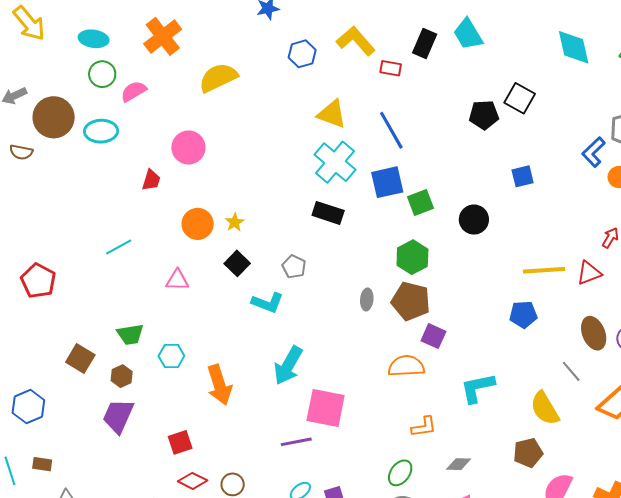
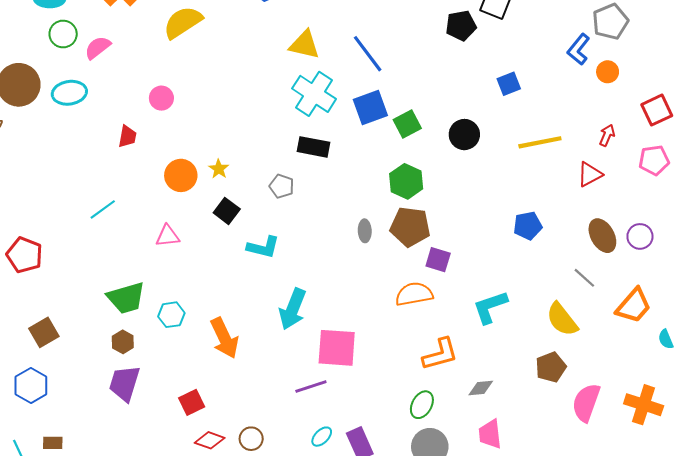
pink circle: (188, 148) -> (161, 98), size x0.7
gray pentagon: (294, 267) -> (282, 186), moved
yellow line: (544, 270) -> (540, 142), moved
green trapezoid: (130, 334) -> (126, 298), size x1.4
brown square: (80, 359) -> (44, 332), moved, turned 36
orange L-shape: (424, 427) -> (440, 354), size x1.4

